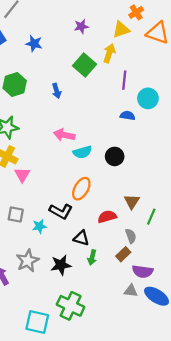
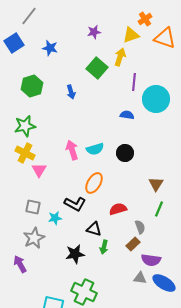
cyan circle: (148, 98) -> (156, 99), size x1.4
blue semicircle: (128, 116) -> (127, 115), moved
pink arrow: (64, 135) -> (72, 150), moved, turned 60
brown triangle: (132, 202) -> (156, 184), moved
gray star: (28, 261) -> (34, 238), moved

